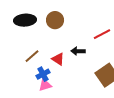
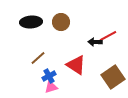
black arrow: (78, 51) -> (95, 42), moved
red triangle: (58, 59) -> (76, 65), moved, size x1.5

